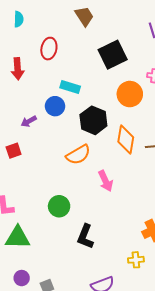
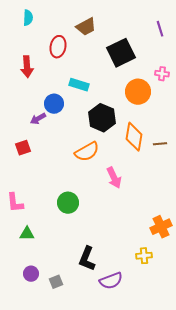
brown trapezoid: (84, 16) -> (86, 27), moved, turned 95
blue circle: (55, 106) -> (54, 104), moved
black L-shape: (85, 237) -> (87, 259), moved
green triangle: (18, 238) -> (27, 234), size x0.6

